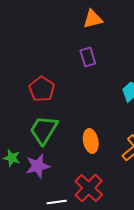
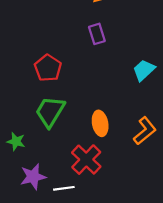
purple star: (38, 166) -> (33, 177), moved
red cross: (89, 188) -> (86, 160), moved

